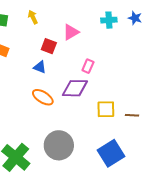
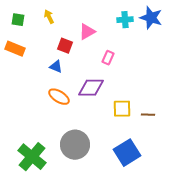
blue star: (135, 18) -> (151, 18), size x1.6
pink rectangle: (88, 66) -> (108, 58), moved

